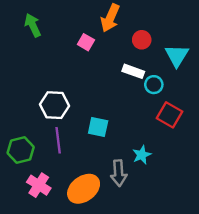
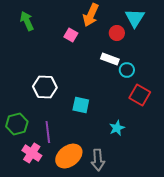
cyan triangle: (177, 56) -> (135, 18), moved
purple line: (58, 140) -> (48, 132), moved
gray arrow: (119, 173) -> (98, 160), moved

